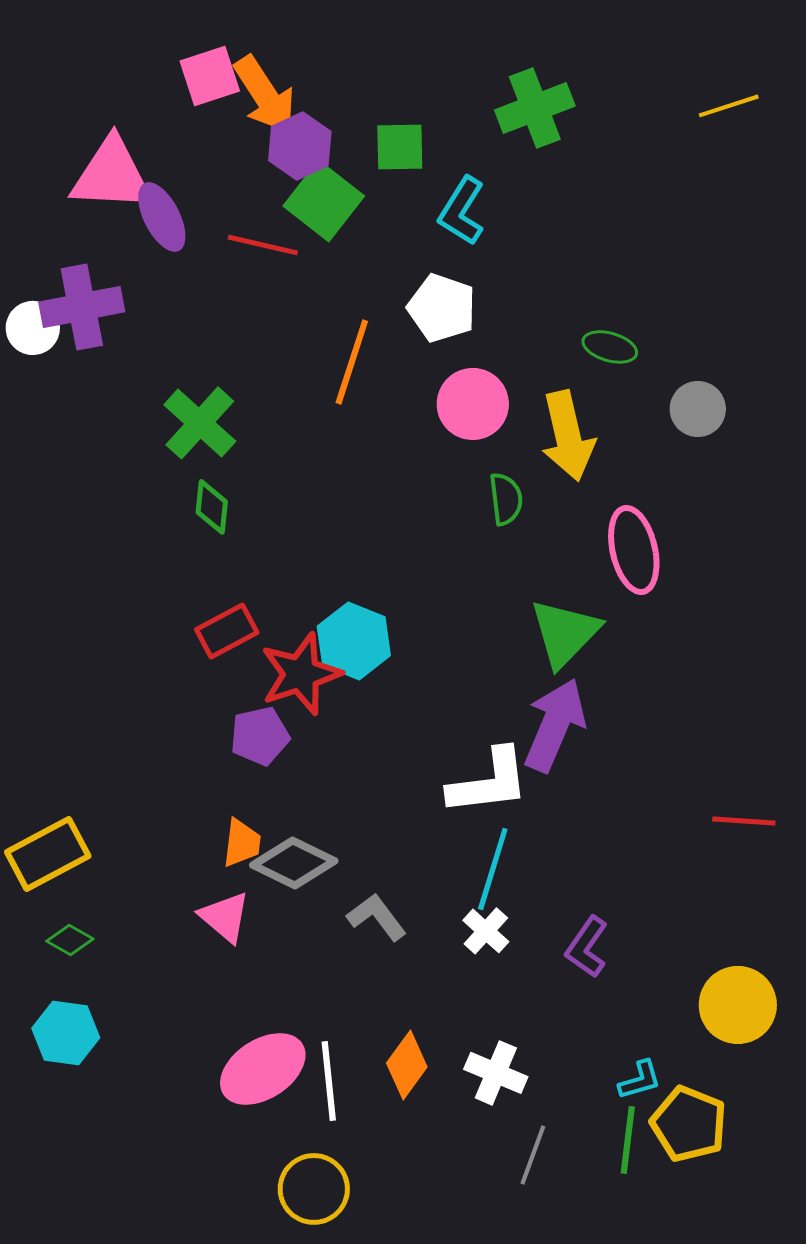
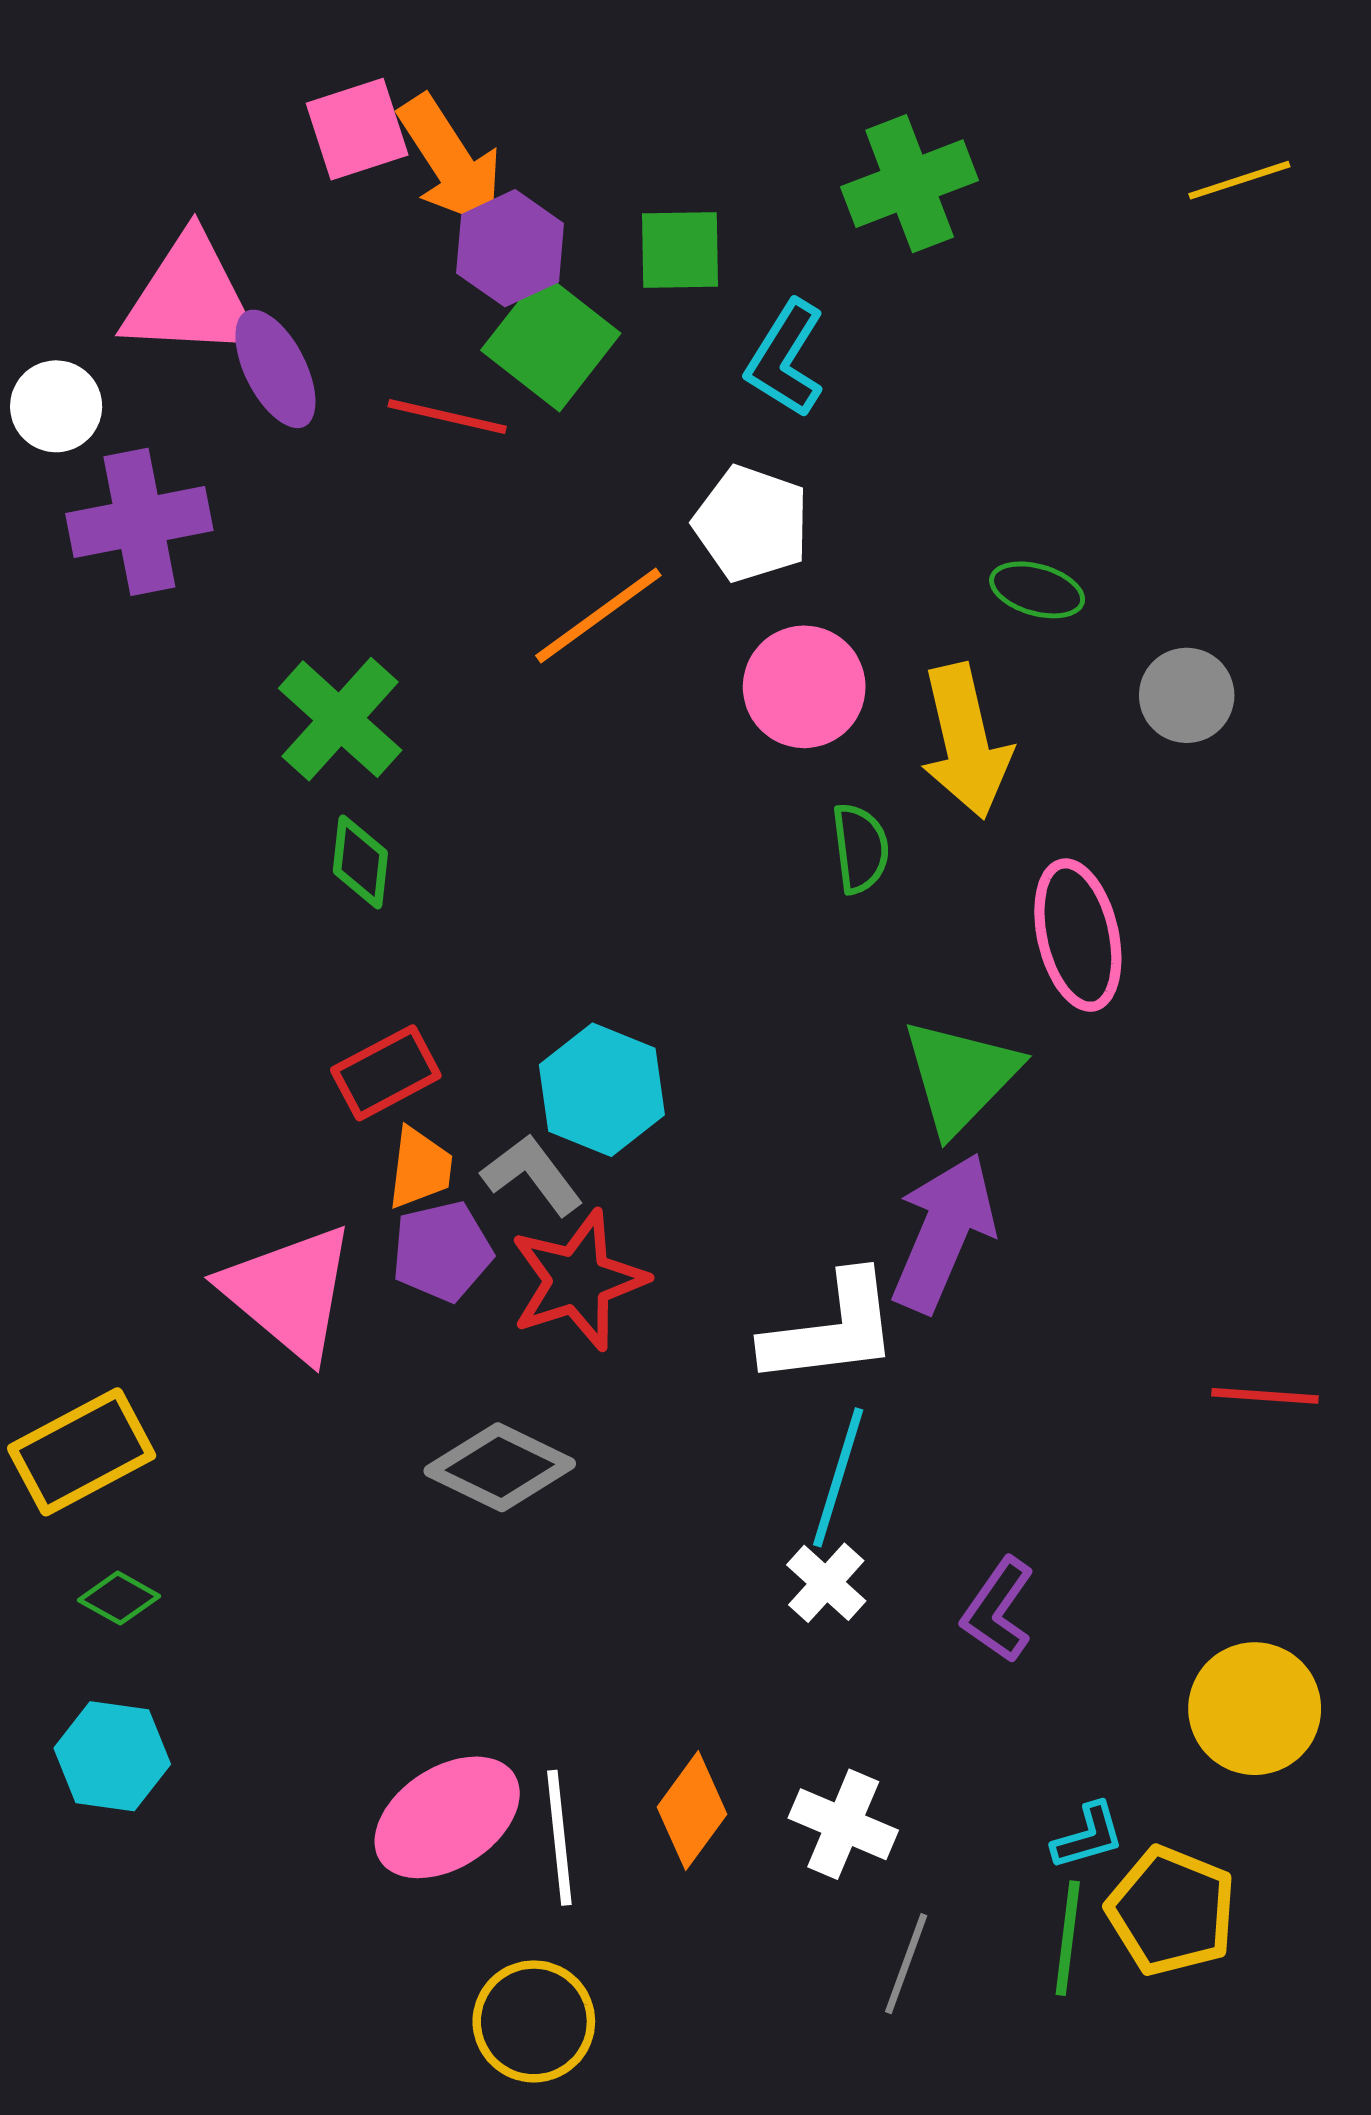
white circle: (33, 328) -> (56, 406), moved
orange line: (352, 362) -> (598, 615), turned 36
red star: (301, 674) -> (578, 1280), moved
orange trapezoid: (242, 843) -> (420, 1168), moved
pink triangle: (225, 917) -> (289, 1292), moved, size x1.6
gray L-shape: (377, 917) -> (532, 1175), moved

